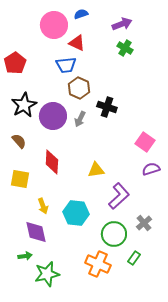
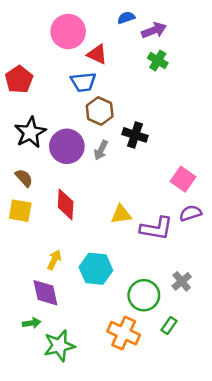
blue semicircle: (81, 14) -> (126, 18), moved
yellow square: (20, 179) -> (20, 211), moved
purple L-shape: (119, 196) -> (156, 228), moved, turned 52
yellow arrow: (43, 206) -> (54, 260), turned -133

